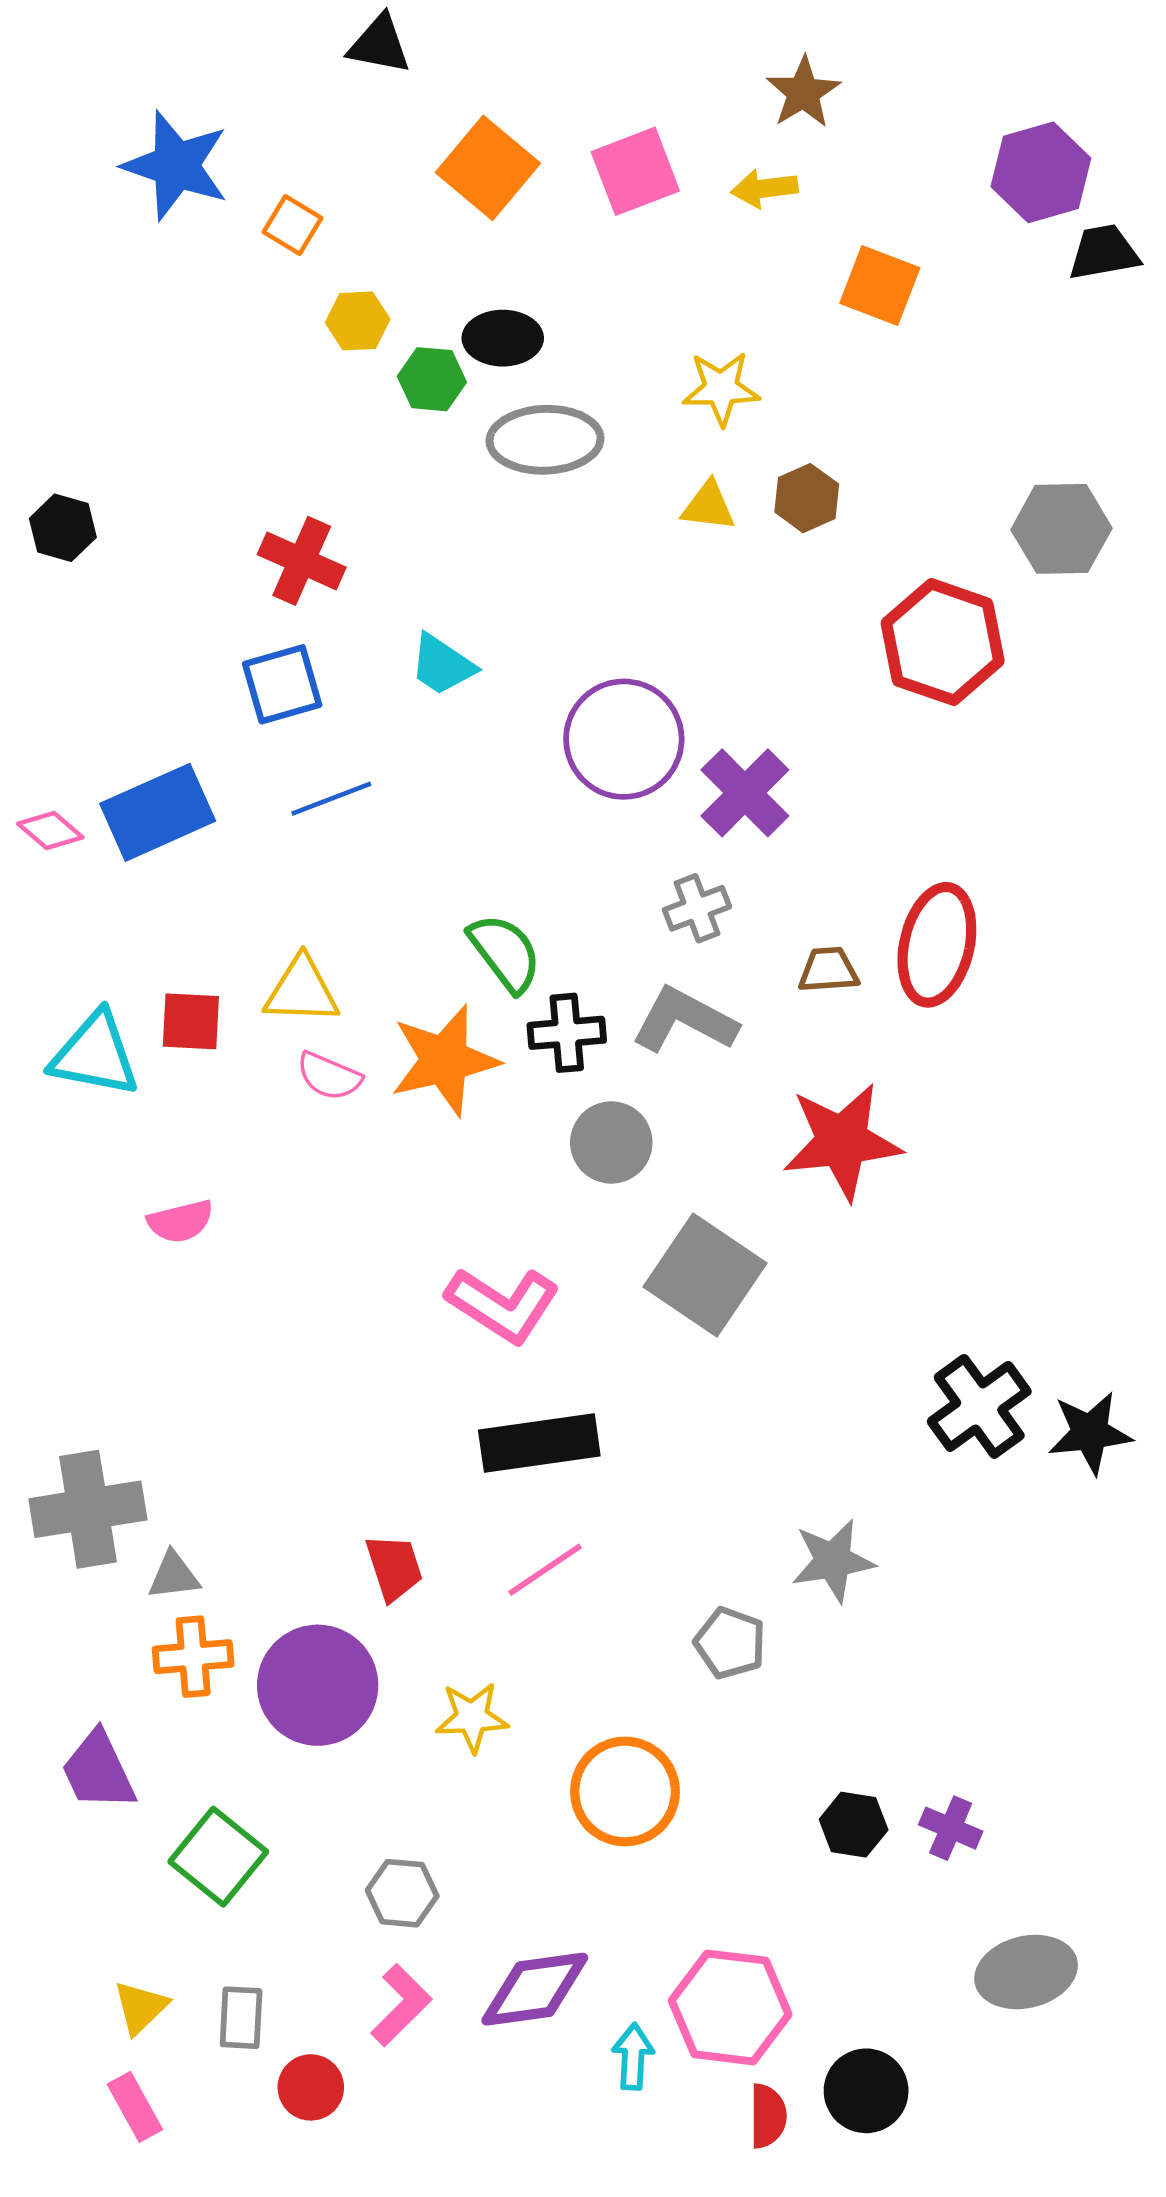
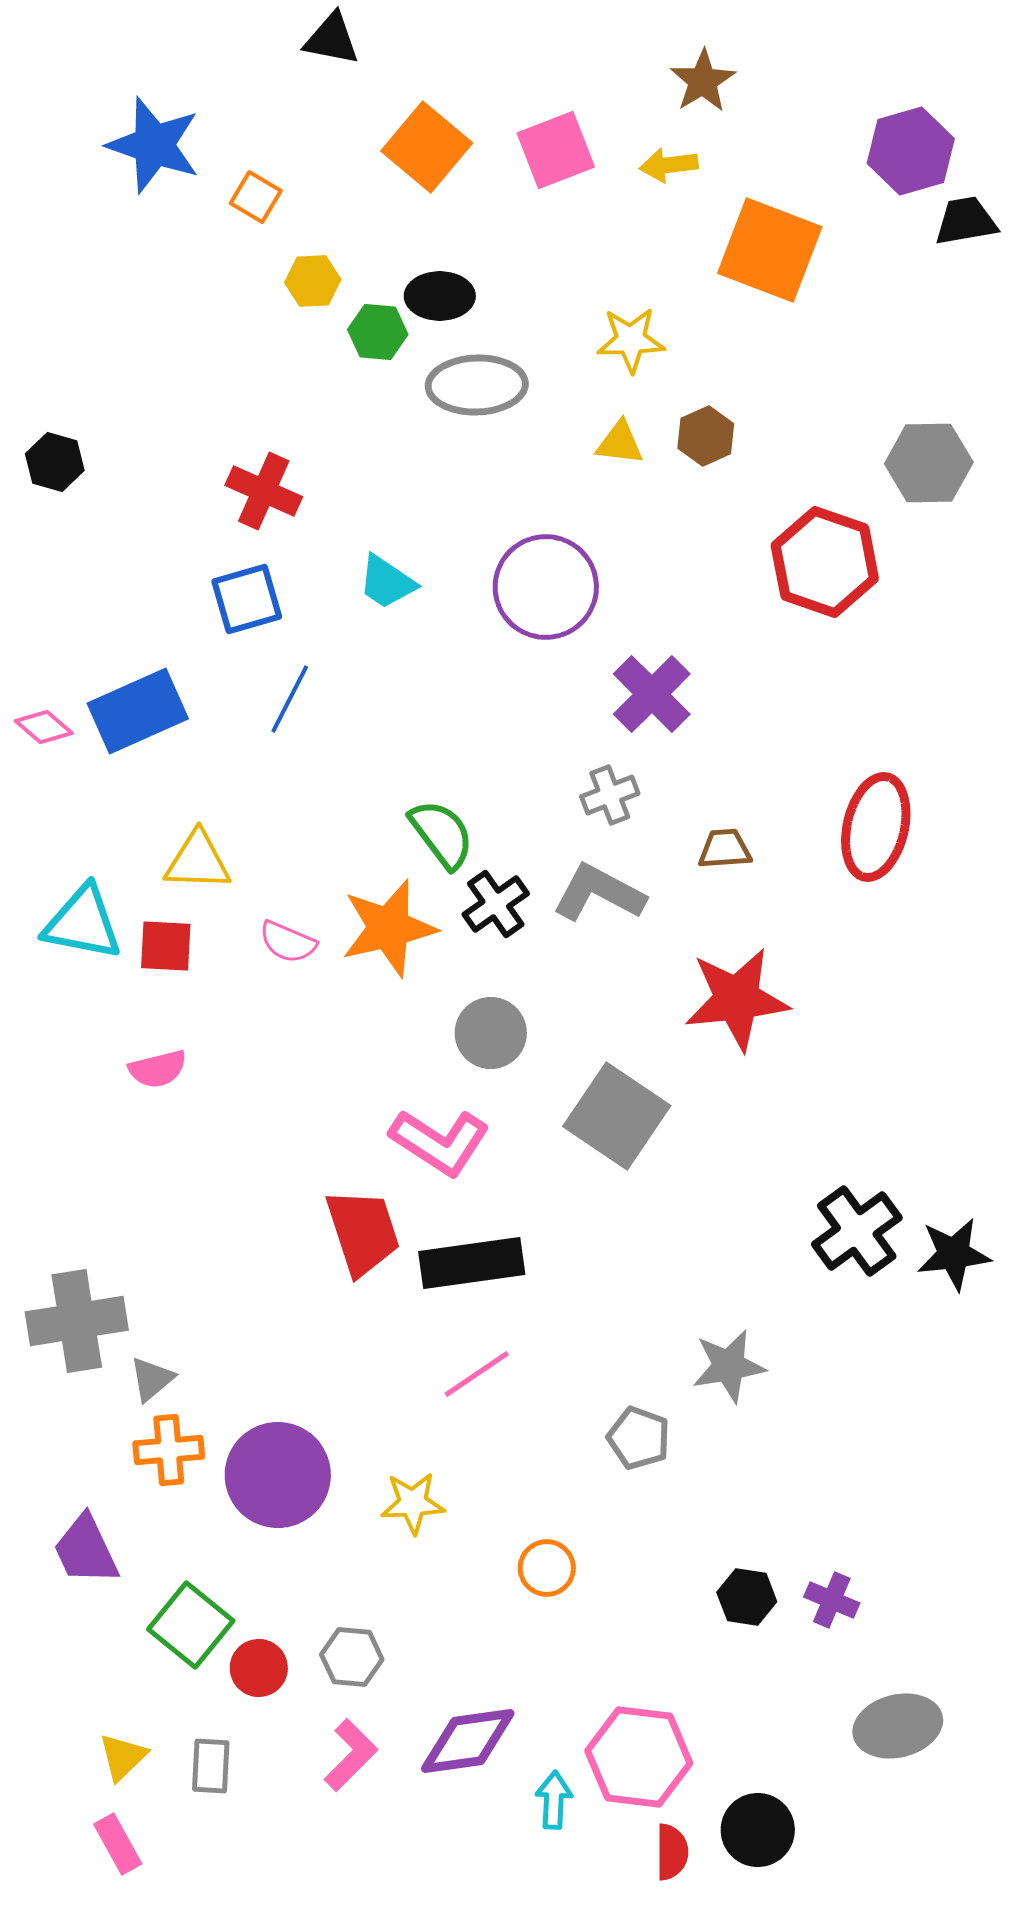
orange square: (880, 286) -> (770, 250), size x1.5
purple circle: (624, 739) -> (546, 587), moved
blue line: (331, 799) -> (290, 699), turned -42
red ellipse: (937, 945) -> (876, 827), moved
yellow triangle: (302, 991) -> (198, 861), moved
red square: (191, 1021) -> (166, 946), moved
black cross: (567, 1033) -> (496, 904), turned -30
gray circle: (611, 1142) -> (491, 1033), moved
red trapezoid: (394, 1568) -> (363, 1232), moved, size x1.5
gray triangle: (174, 1576) -> (152, 1379), turned -33
orange circle: (625, 1791) -> (547, 1568), size x0.6
red circle: (311, 2087) -> (259, 1668), moved

